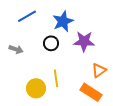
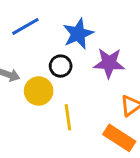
yellow circle: (36, 88) -> (39, 91), moved

